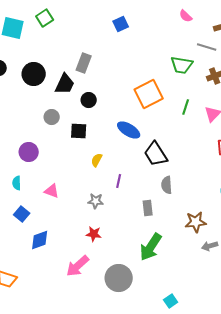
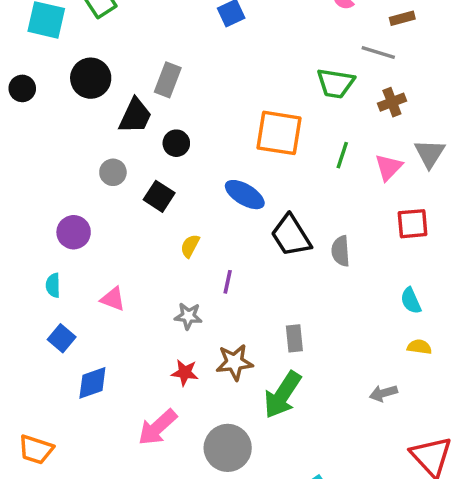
black circle: (34, 74) -> (91, 78), moved
orange square: (149, 94) -> (279, 133), turned 36
black square: (79, 131) -> (159, 196), turned 30
gray semicircle: (167, 185) -> (341, 251), moved
gray rectangle: (148, 208) -> (294, 338), moved
brown star: (196, 222) -> (234, 362), moved

